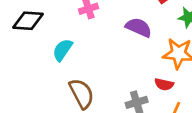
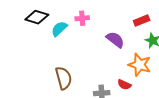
cyan semicircle: (63, 50) -> (59, 29), moved

